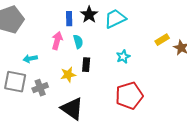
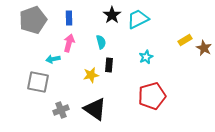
blue rectangle: (69, 19) -> (69, 18), moved
pink arrow: (57, 41) -> (69, 43), moved
gray cross: (40, 88) -> (61, 110), moved

